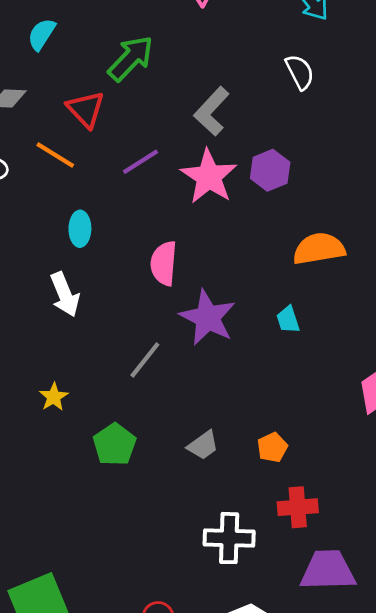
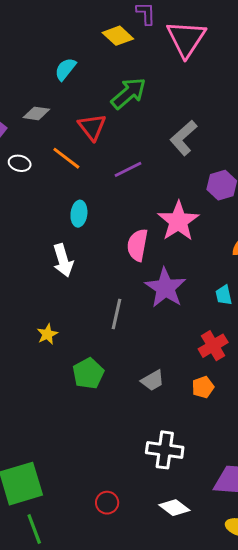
pink star: (209, 177) -> (178, 221), moved
gray line: (145, 360) -> (117, 314), turned -32
red cross: (298, 507) -> (213, 346), moved, turned -32

